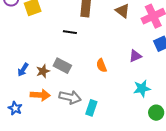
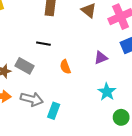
black line: (70, 32) -> (43, 44), moved
cyan star: (142, 88) -> (107, 92), turned -30

